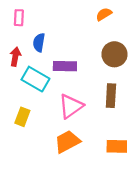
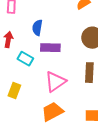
blue semicircle: (39, 42) -> (37, 28), moved
cyan rectangle: (35, 79) -> (25, 59), size x0.7

